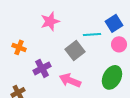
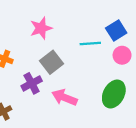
gray square: (75, 50) -> (52, 62), moved

